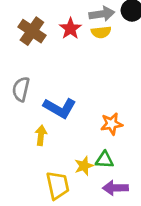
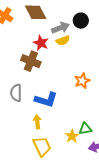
brown cross: (32, 31) -> (31, 61), moved
orange star: (112, 124) -> (82, 81), moved
yellow trapezoid: (58, 185) -> (42, 146), moved

